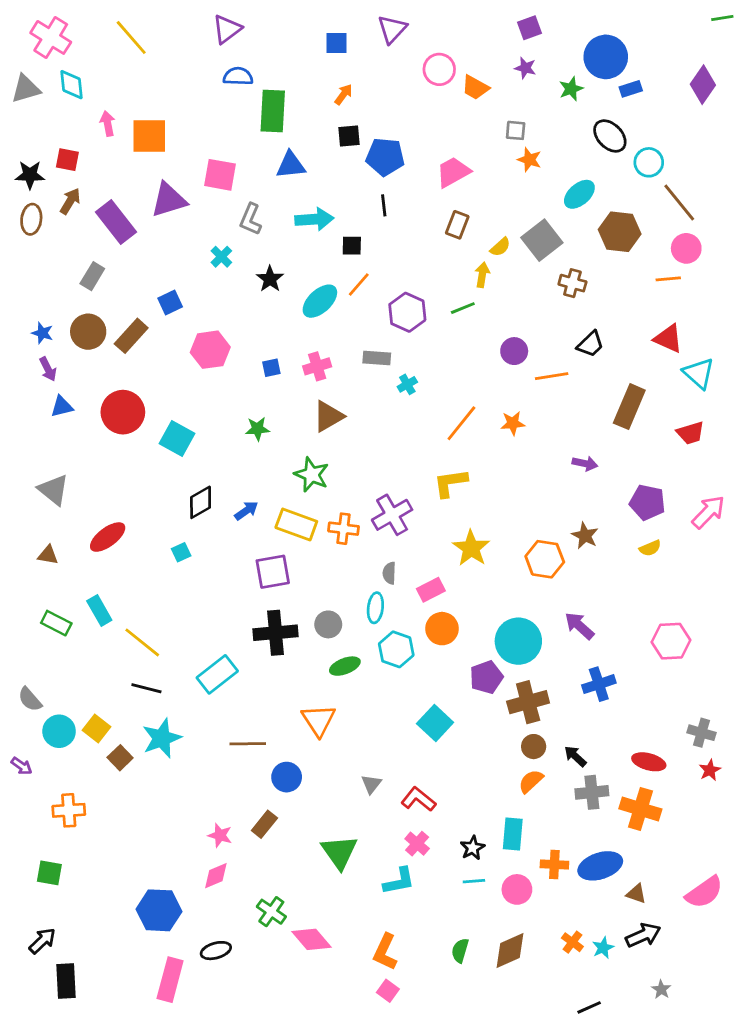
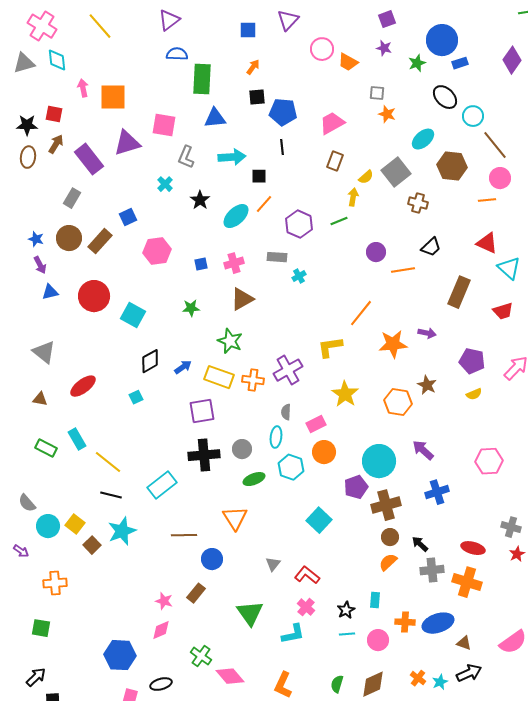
orange line: (461, 423) -> (361, 313), moved
orange star: (513, 423) -> (393, 344), moved, size x1.6
cyan rectangle: (513, 834) -> (375, 600), size x0.7

